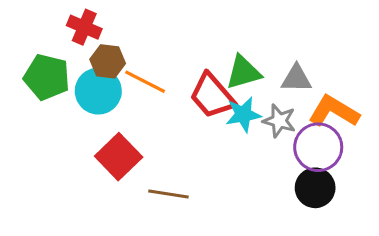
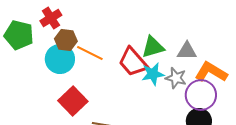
red cross: (84, 27) -> (51, 18), turned 35
green pentagon: (47, 77) -> (19, 35), moved

